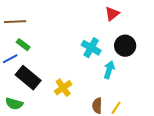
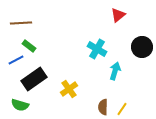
black circle: (125, 46) -> (142, 47), moved
black rectangle: (28, 78) -> (34, 79), turned -75

